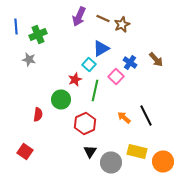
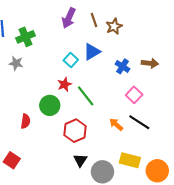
brown line: (103, 18) -> (94, 20), turned 48
brown arrow: (156, 60) -> (150, 63), turned -42
cyan square: (89, 64) -> (71, 60), moved
pink square: (116, 76) -> (134, 95), moved
green line: (95, 90) -> (86, 96), turned -50
black line: (146, 116) -> (139, 122), turned -30

